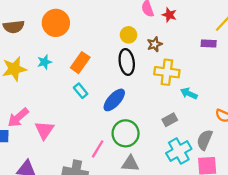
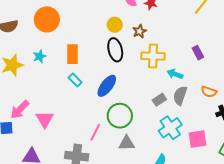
purple rectangle: (209, 43) -> (198, 53), moved, turned 64
orange rectangle: (80, 63) -> (72, 54), turned -30
gray semicircle: (205, 140) -> (180, 96), moved

